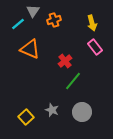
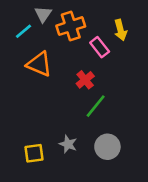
orange cross: (54, 20) -> (71, 26), size x1.5
pink rectangle: (95, 47) -> (100, 47), moved
yellow square: (26, 117) -> (34, 153), turned 35

